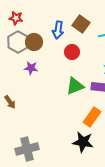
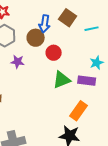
brown circle: (34, 42) -> (36, 38), moved
red circle: (72, 52) -> (54, 53), moved

